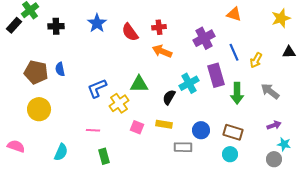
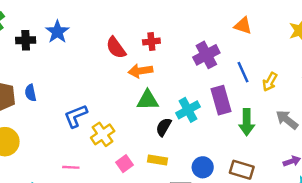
blue star: (97, 23) -> (57, 32), moved
orange arrow: (162, 51) -> (140, 71), moved, turned -30
green triangle: (139, 84) -> (148, 100), moved
pink square: (137, 127) -> (125, 164), turned 32

